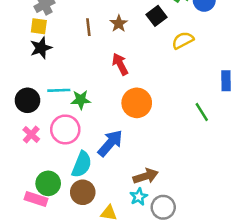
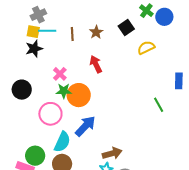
cyan line: (59, 90) -> (47, 31), moved
orange circle: (137, 103) -> (79, 95), moved
pink cross: (31, 134) -> (60, 74), moved

